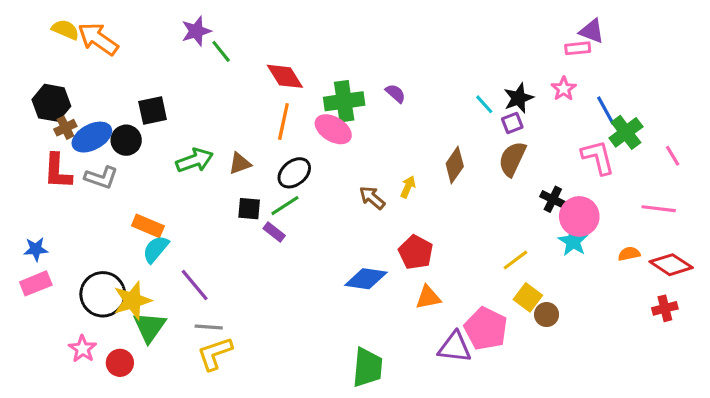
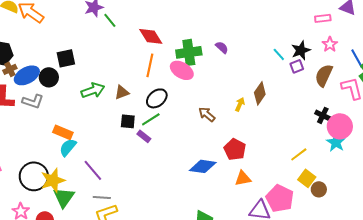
pink rectangle: (578, 48) -> (323, 18), moved
brown semicircle: (512, 159) -> (324, 75), moved
yellow arrow: (408, 187) -> (240, 104), moved

